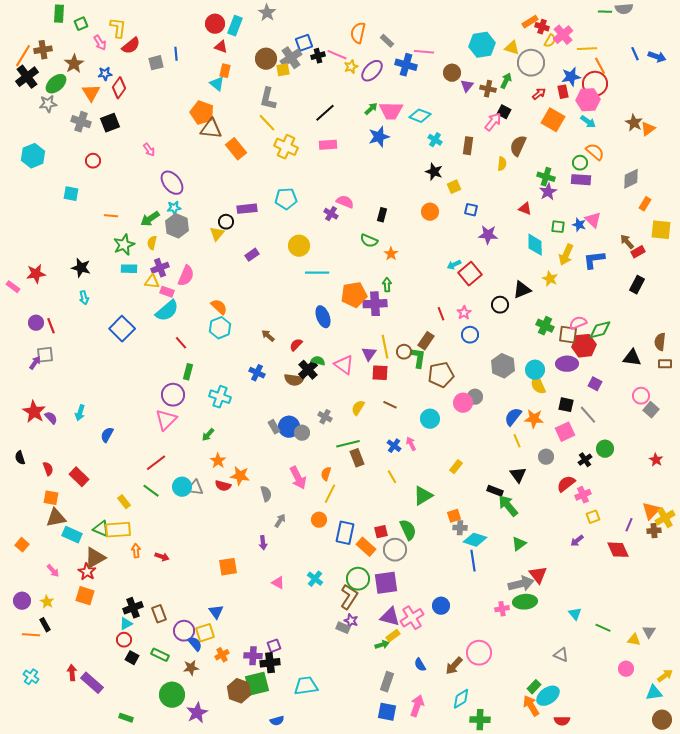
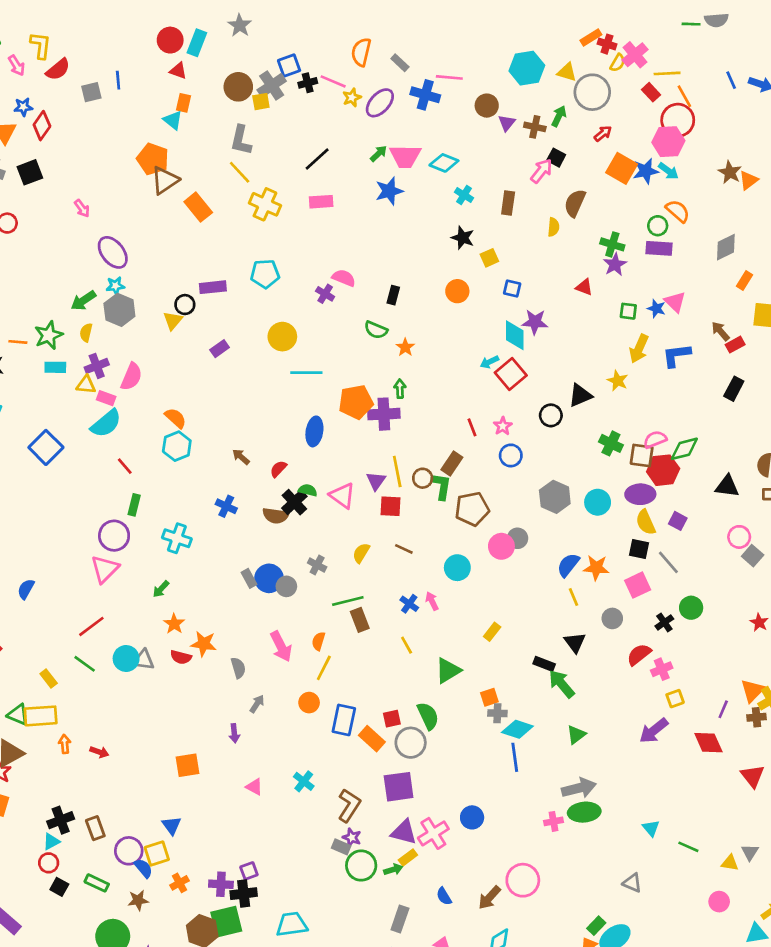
blue star: (571, 77) -> (646, 171), moved
red rectangle: (563, 92) -> (651, 92), moved, turned -32
brown triangle: (211, 129) -> (165, 180), turned -40
orange line: (111, 216) -> (18, 342), moved
cyan diamond: (535, 245) -> (515, 335), moved
blue ellipse: (323, 317) -> (314, 431), turned 30
yellow semicircle: (538, 385) -> (646, 522), moved
purple arrow: (577, 541) -> (654, 731), size x1.6
red triangle: (538, 575) -> (753, 776), moved
green circle: (358, 579) -> (361, 866), moved

